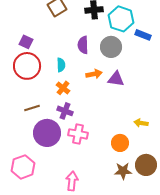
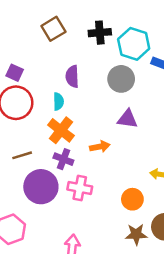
purple semicircle: (83, 45) -> (72, 76), moved
orange arrow: (94, 74) -> (100, 147), moved
orange cross: (63, 88) -> (61, 130), size x1.5

